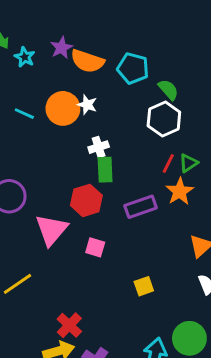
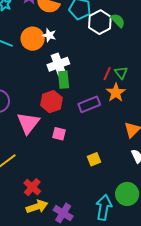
green semicircle: (168, 90) -> (118, 21), moved
white hexagon: (164, 119) -> (100, 22), moved
white cross: (99, 147) -> (58, 64), size x1.5
green triangle: (188, 163) -> (121, 73), turned -32
red cross: (69, 325) -> (32, 187), moved

